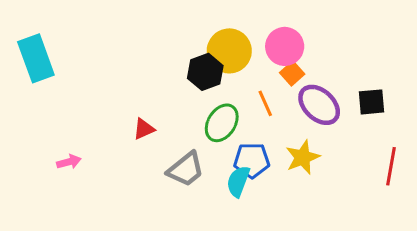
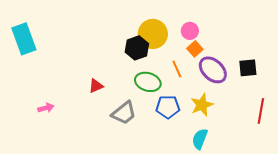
pink circle: (285, 46) -> (190, 31), size x0.7
green ellipse: (222, 123) -> (148, 82), turned 75
cyan semicircle: (238, 181) -> (200, 139), moved

